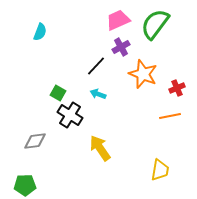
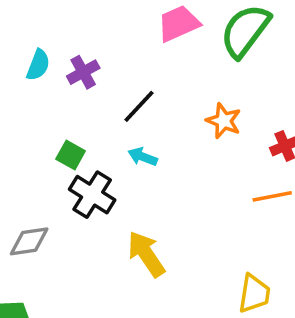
cyan semicircle: (40, 32) -> (38, 65), moved
purple cross: (121, 47) -> (83, 72), moved
orange star: (143, 74) -> (224, 121), size x0.7

